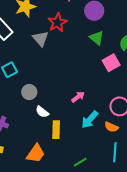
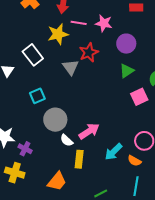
green triangle: (97, 38) -> (127, 71), turned 42
gray circle: (29, 92) -> (55, 120), size x1.5
pink arrow: (78, 97) -> (89, 131), moved, size x1.5

